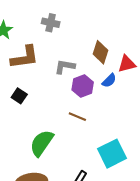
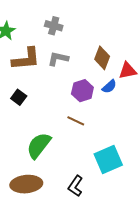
gray L-shape: (65, 67) -> (58, 59), moved

